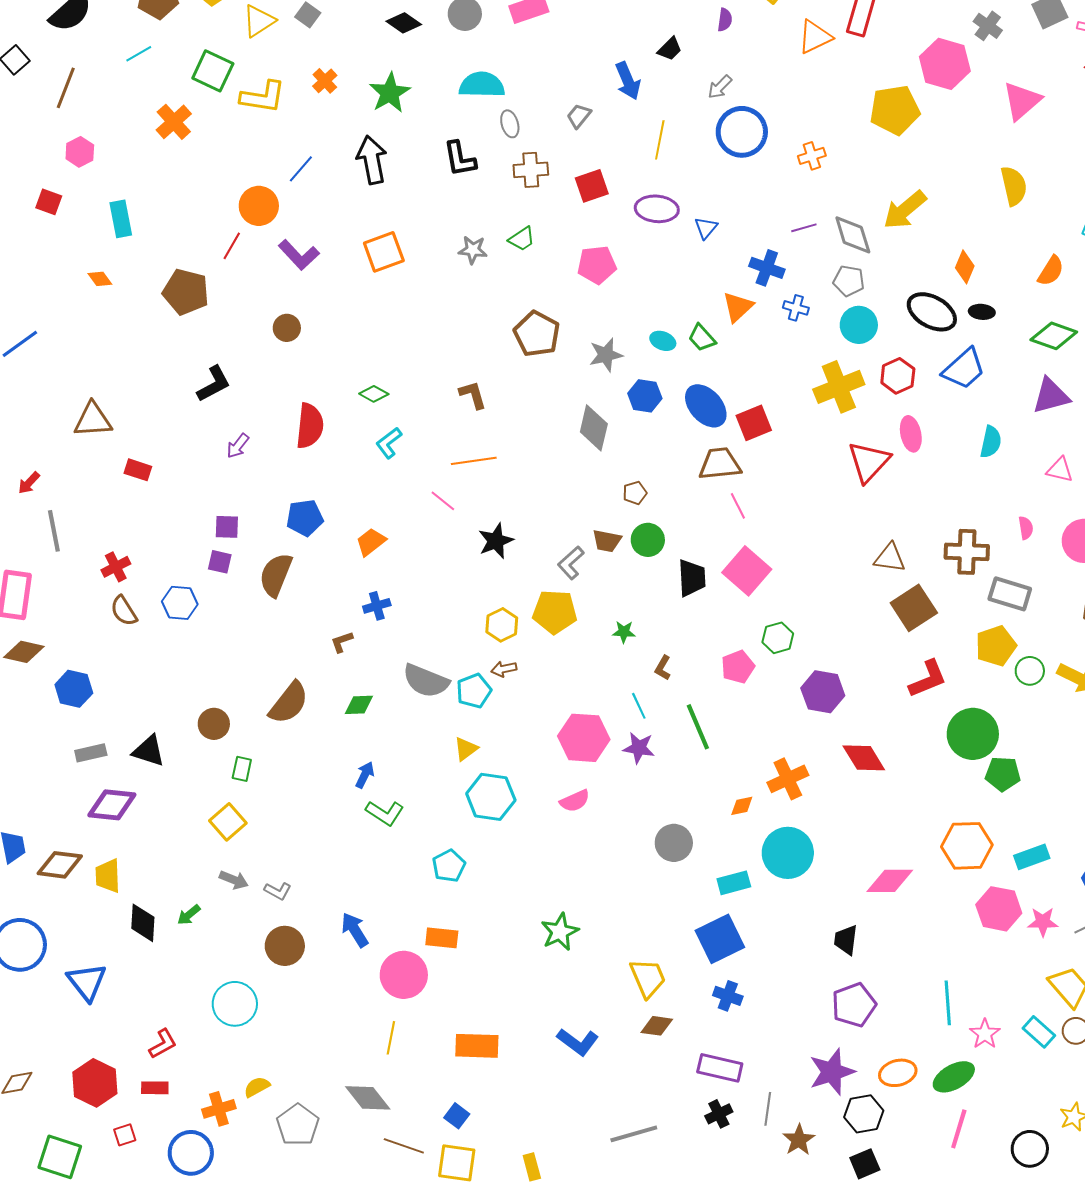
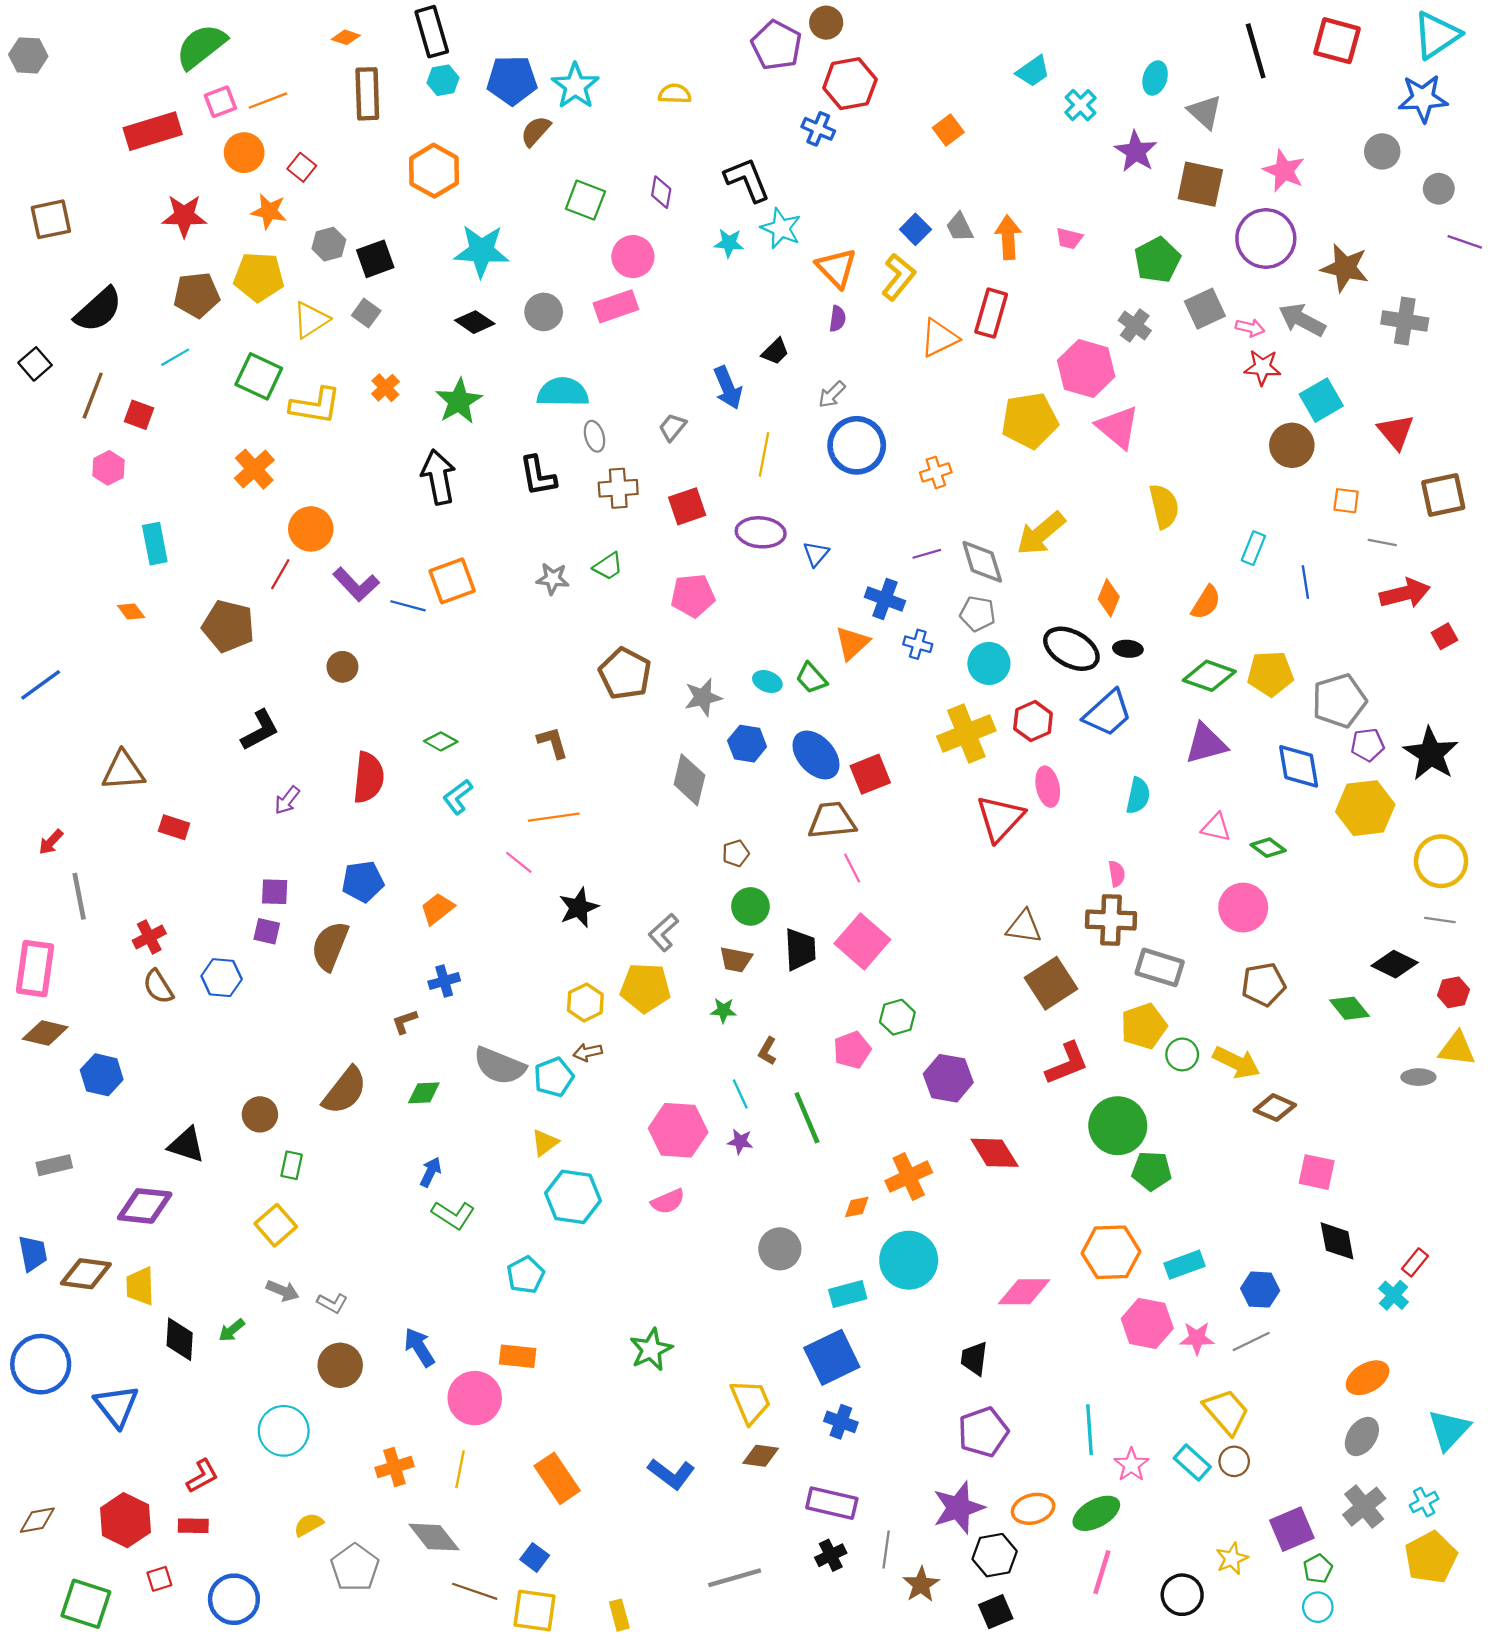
pink triangle: (1022, 101) -> (1118, 427), moved, turned -39
orange cross: (174, 122) -> (254, 469), moved
blue line: (301, 169) -> (408, 606), moved, turned 64
red square: (49, 202) -> (139, 415), moved
pink semicircle: (1026, 528) -> (1117, 874), moved
brown trapezoid: (607, 541) -> (736, 960), moved
purple star: (639, 748) -> (740, 1142), size x0.7
gray rectangle: (91, 753) -> (54, 1165), moved
orange rectangle: (477, 1046) -> (557, 1478), turned 54
orange cross: (219, 1109) -> (394, 1467), moved

